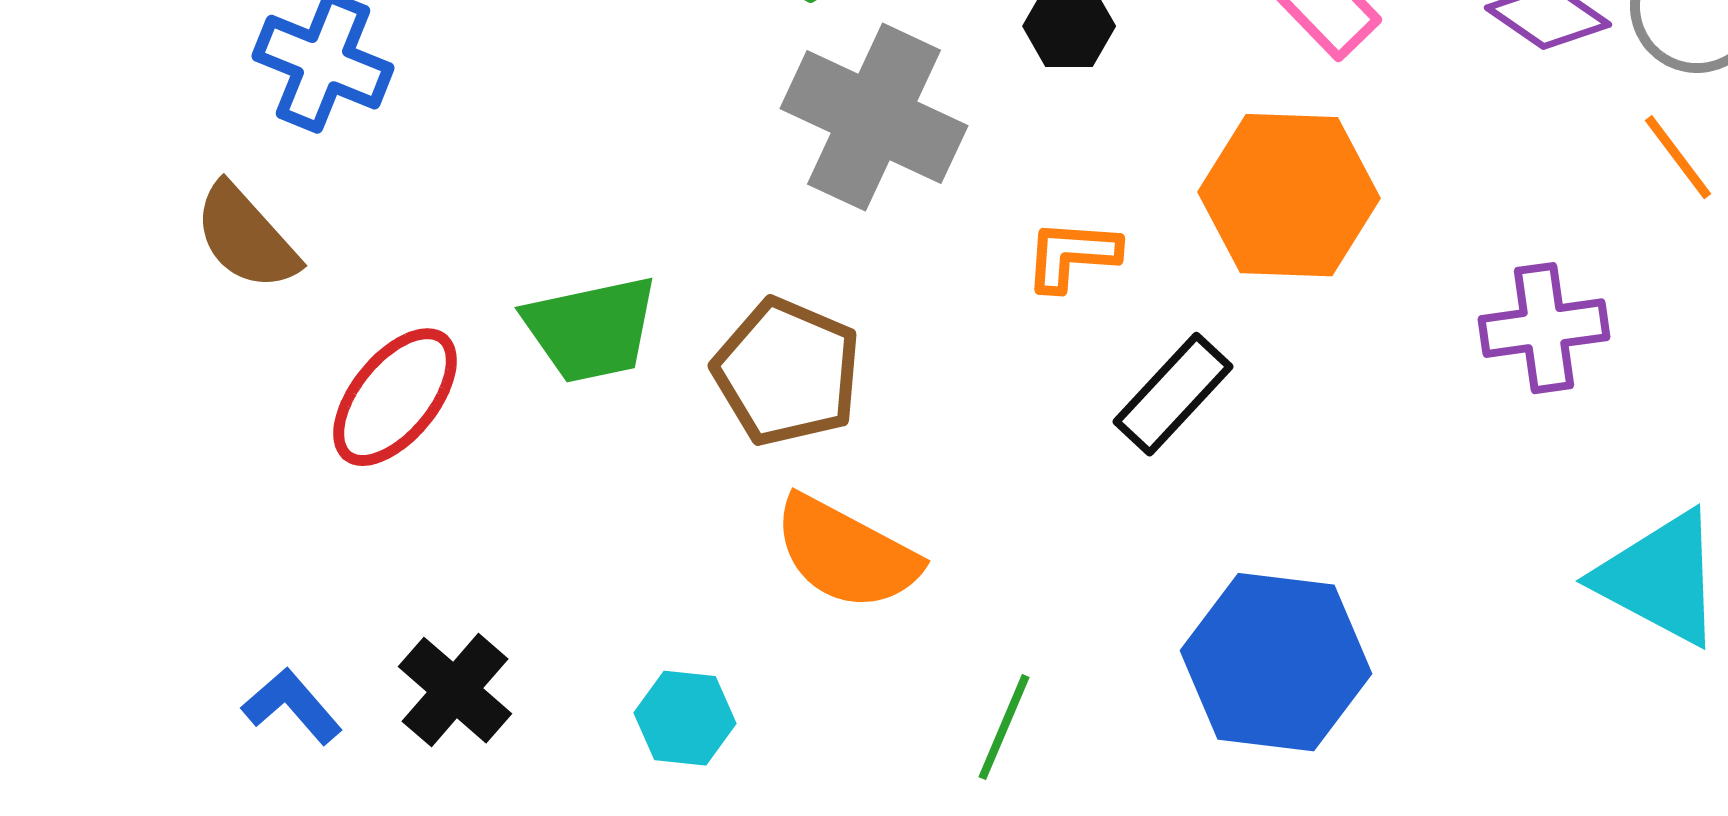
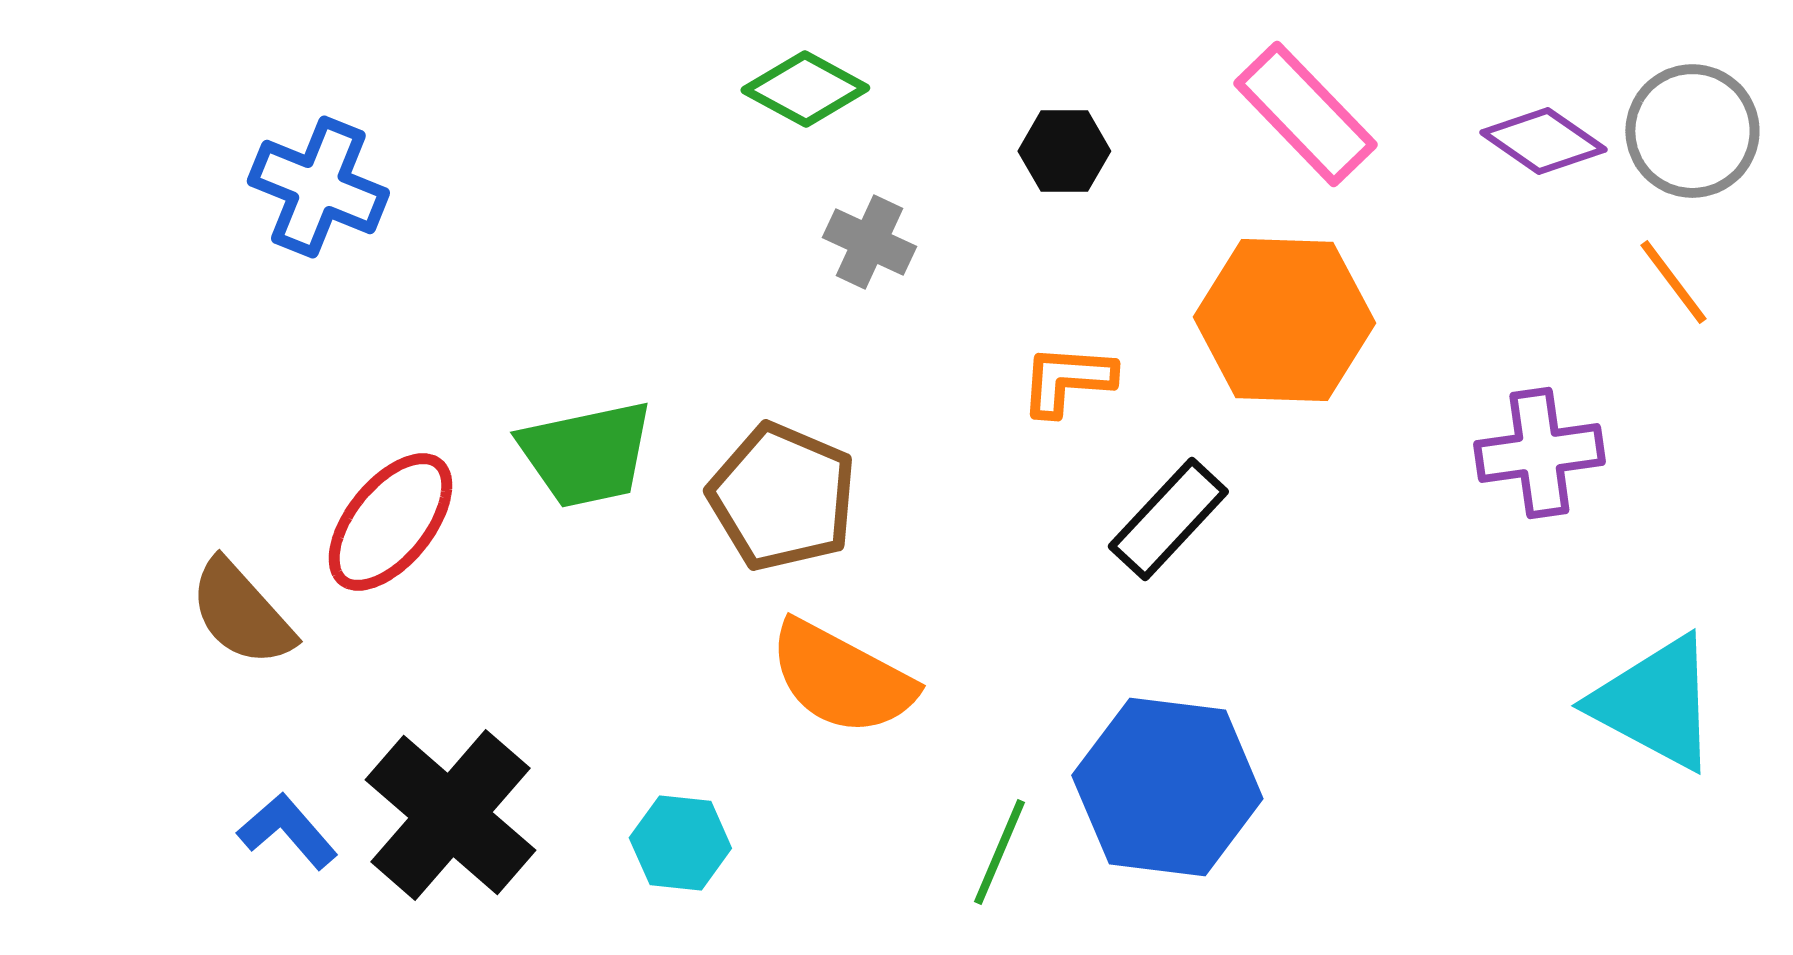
gray cross: (874, 117) -> (869, 242), size x0.5
brown semicircle: (246, 237) -> (241, 613), moved
blue hexagon: (1276, 662) -> (1167, 787), moved
black cross: (455, 690) -> (450, 815), size x1.5

